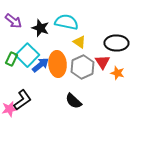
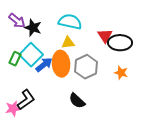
black star: (40, 28) -> (33, 28), moved
yellow triangle: (79, 42) -> (68, 43), moved, turned -40
red triangle: (102, 62) -> (105, 36), moved

